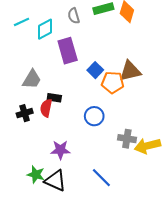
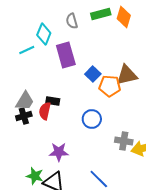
cyan line: (21, 22) -> (27, 50), moved
cyan diamond: (45, 29) -> (44, 34), turned -40
gray trapezoid: (32, 79) -> (25, 101), moved

